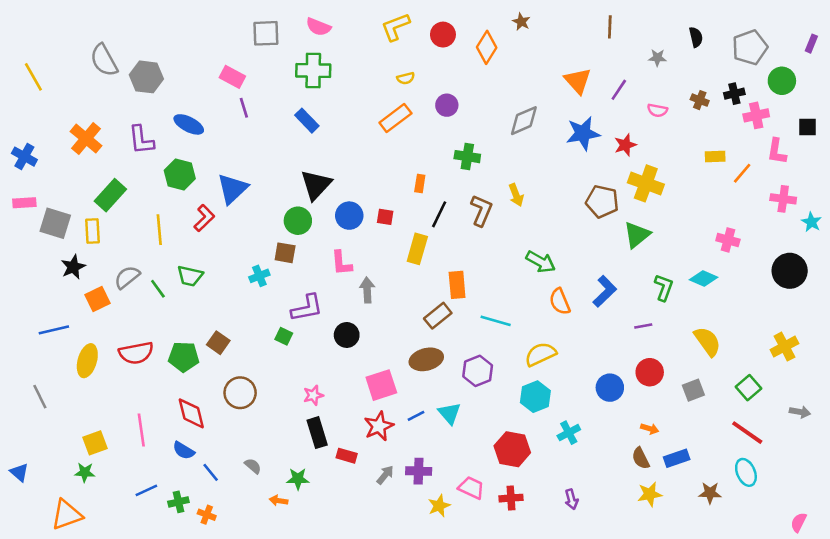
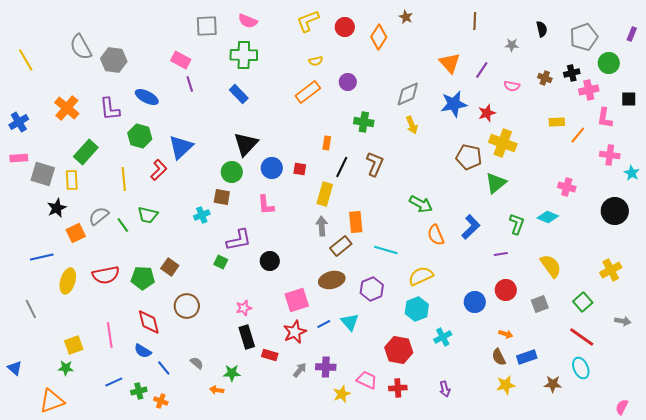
blue cross: (24, 157) -> (19, 122), turned 30
yellow arrow: (516, 195) -> (412, 125), moved
gray arrow: (367, 290) -> (322, 226), moved

